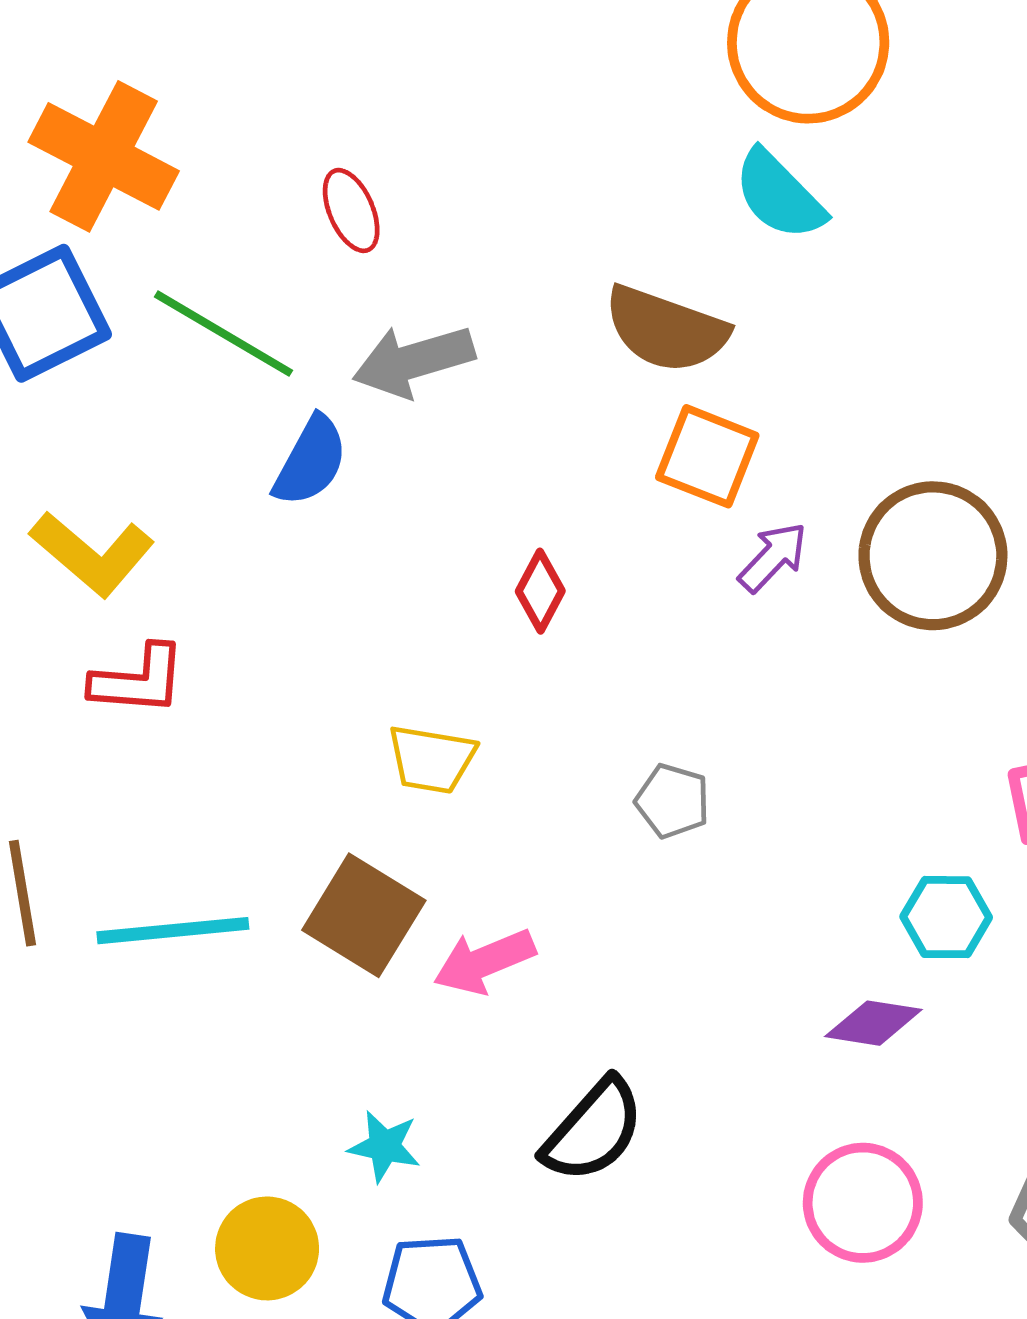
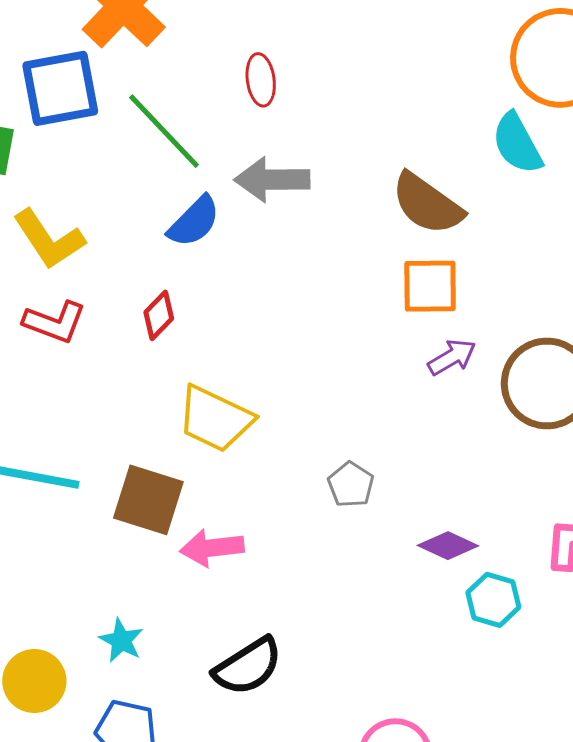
orange square: (707, 456) -> (430, 286), turned -38
red diamond: (540, 591) -> (159, 315), moved
yellow trapezoid: (432, 759) -> (215, 419), size x1.4
brown square: (364, 915) -> (148, 500), turned -30
purple diamond: (873, 1023) -> (448, 546), moved

